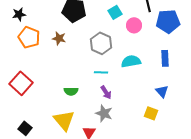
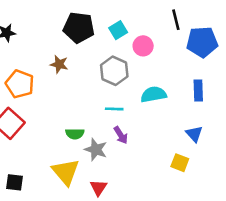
cyan square: (115, 12) -> (118, 30), moved
pink circle: (134, 25) -> (143, 46), moved
orange pentagon: (29, 37) -> (20, 84), moved
gray star: (104, 113) -> (96, 150), moved
black square: (25, 128) -> (14, 182), turned -32

